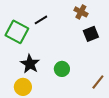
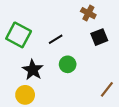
black line: (41, 20) -> (56, 39), moved
green circle: (62, 69) -> (68, 64), moved

